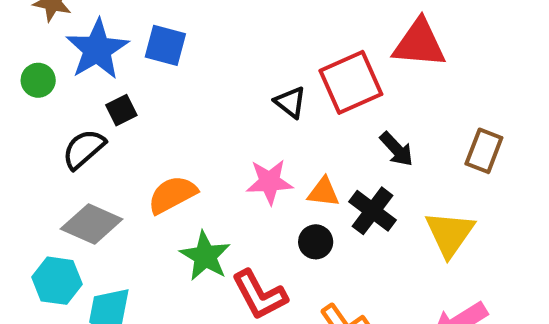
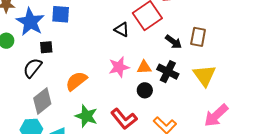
black square: (121, 110) -> (46, 47), turned 32
brown rectangle: (484, 151) -> (198, 37), moved
gray diamond: (92, 224) -> (42, 101), turned -52
green star: (205, 256) -> (86, 116), moved

